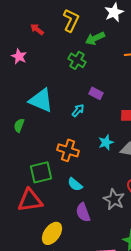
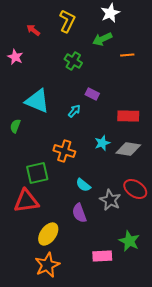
green arrow: (95, 38) -> (102, 39), moved
cyan semicircle: (75, 184) -> (83, 185), moved

